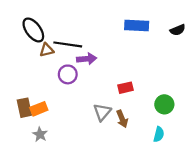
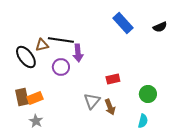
blue rectangle: (137, 26) -> (123, 23), turned 45
black ellipse: (33, 30) -> (26, 57), moved
purple arrow: (87, 59) -> (78, 53), turned 90

